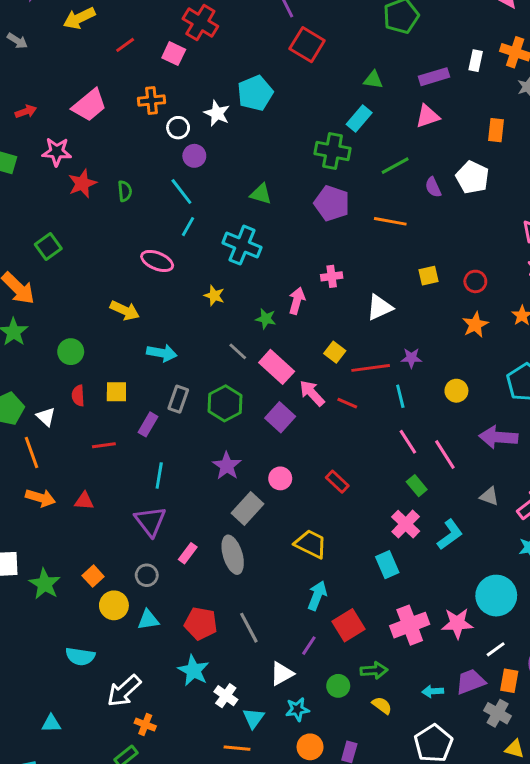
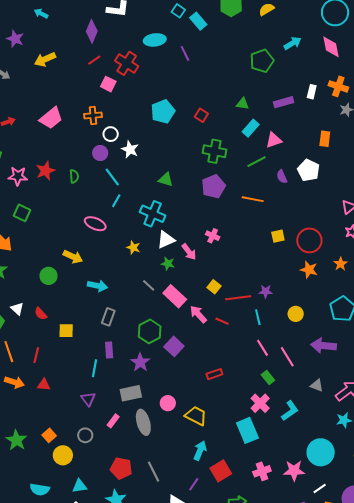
red line: (125, 45) -> (94, 60), moved
red square: (307, 45) -> (201, 115), moved, size x0.6
white star: (217, 113) -> (130, 149), moved
pink triangle: (428, 116) -> (274, 140), moved
cyan rectangle: (359, 119) -> (251, 128), moved
pink star: (57, 152) -> (18, 176), moved
purple circle: (194, 156) -> (100, 153), moved
purple pentagon: (332, 203) -> (213, 186), turned 30
green square: (48, 246) -> (22, 213), turned -30
pink cross: (332, 276) -> (213, 236), turned 32
red circle: (475, 281) -> (309, 240), size x1.6
pink arrow: (297, 301) -> (189, 252), turned 126
white triangle: (379, 307) -> (166, 240), moved
orange star: (475, 325) -> (309, 270), turned -30
green circle: (71, 352) -> (48, 276), moved
yellow square: (116, 392) -> (66, 331), moved
red semicircle: (78, 396) -> (41, 314), turned -40
green hexagon: (225, 403) -> (150, 331), moved
white triangle: (46, 417) -> (17, 309), moved
purple square: (280, 417) -> (174, 346), moved
purple rectangle: (148, 424) -> (109, 350), moved, turned -35
red line: (104, 445) -> (36, 355), moved, turned -70
pink circle: (280, 478) -> (168, 403), moved
red rectangle: (337, 482) -> (214, 374), turned -63
gray rectangle: (247, 508) -> (131, 393), moved, turned 35
purple triangle: (150, 521) -> (88, 399), size x0.7
cyan rectangle: (387, 565) -> (247, 430), size x1.4
cyan triangle: (148, 620) -> (80, 486), moved
pink cross: (410, 625) -> (262, 471), size x0.7

